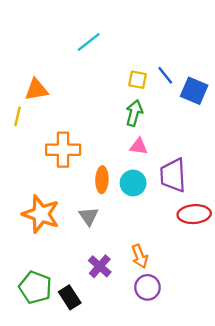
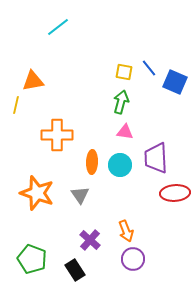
cyan line: (89, 42) -> (58, 27), moved
black rectangle: (70, 297) -> (75, 270), moved

